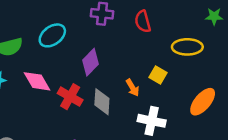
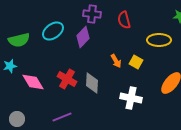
purple diamond: (90, 62) -> (83, 37), moved
pink diamond: (37, 81) -> (33, 82), moved
orange arrow: (133, 88) -> (116, 61), moved

